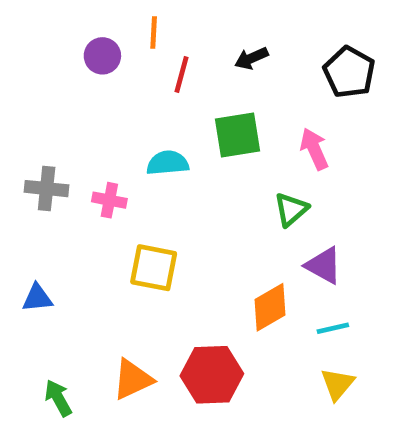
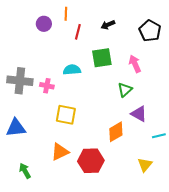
gray cross: (47, 189) -> (20, 81), size x1.4
blue triangle: (37, 298) -> (16, 128), size x1.5
cyan line: (333, 328) -> (159, 136), moved
orange triangle: (133, 379) -> (60, 152), moved

